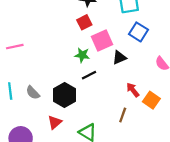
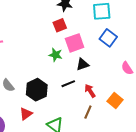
black triangle: (119, 58) -> (83, 64), moved
black line: (89, 75) -> (68, 84), moved
red arrow: (133, 90) -> (90, 91), moved

